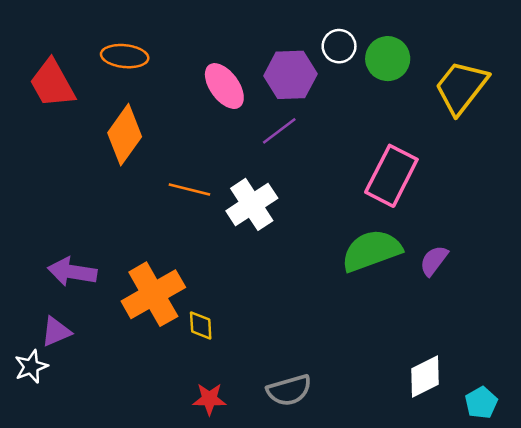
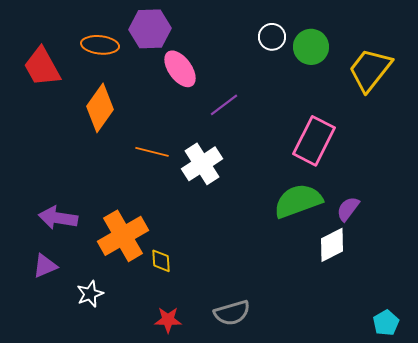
purple hexagon: (290, 75) -> (150, 29), moved
white star: (31, 367) -> (90, 294), moved
white diamond: (425, 377) -> (332, 245), moved

